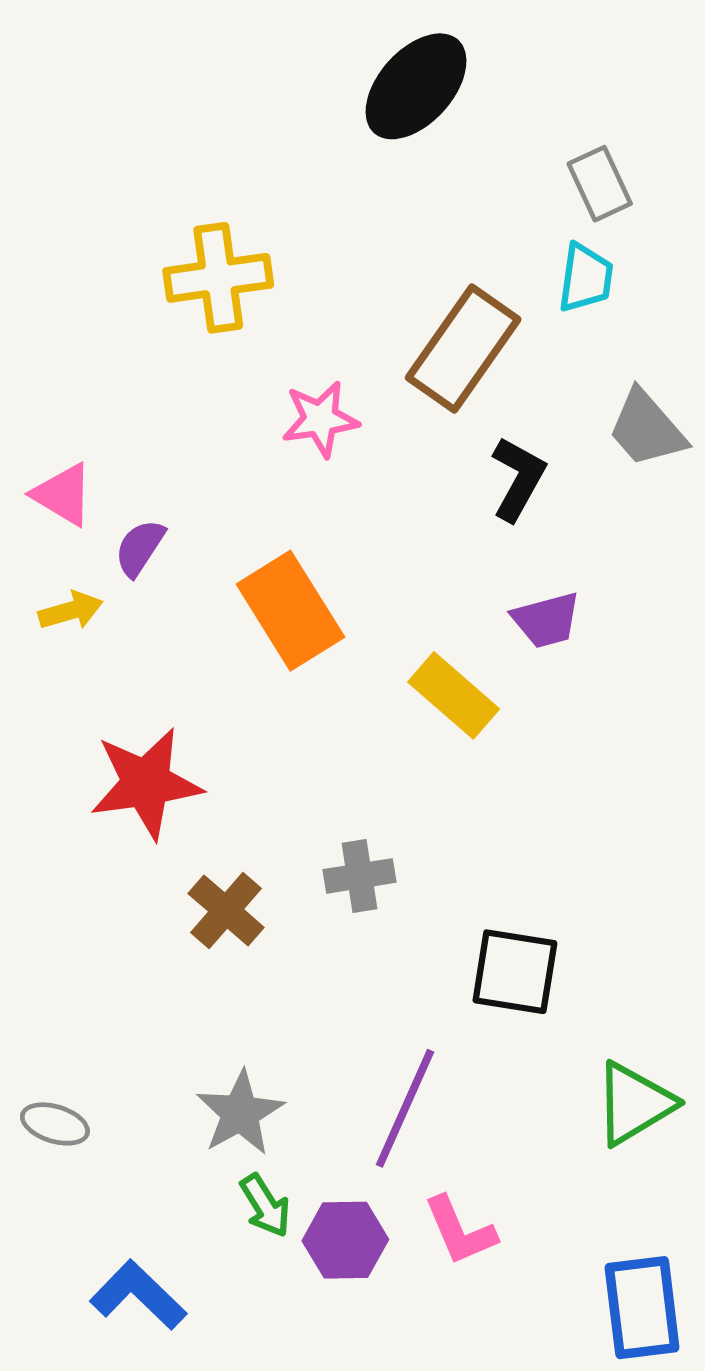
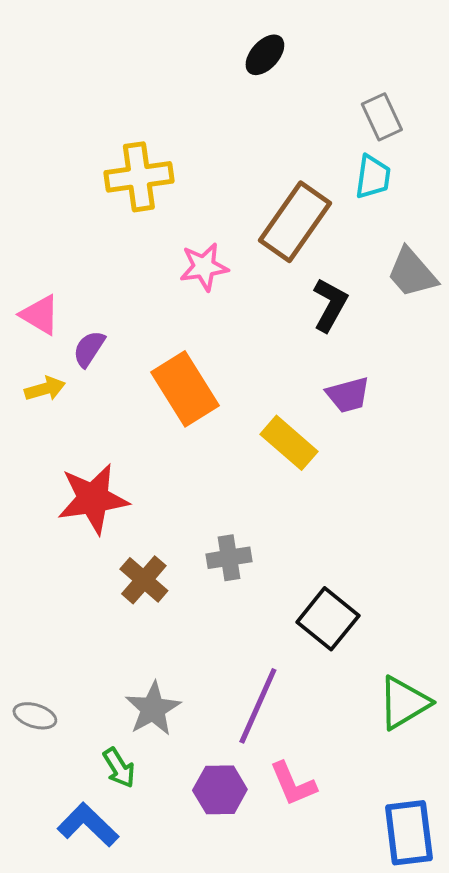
black ellipse: (416, 86) -> (265, 55), size x0.6
black square: (515, 972) -> (328, 619), turned 30
green arrow: (265, 1206) -> (119, 768), moved

